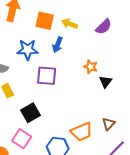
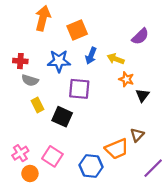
orange square: (45, 21) -> (77, 30), turned -36
yellow arrow: (70, 24) -> (116, 59), moved
black square: (31, 113) -> (62, 117), moved, turned -36
brown triangle: (109, 124) -> (137, 135), moved

